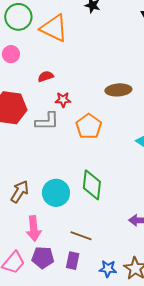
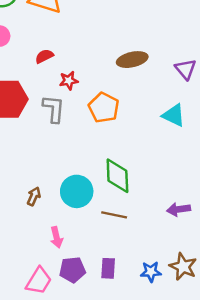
gray L-shape: (47, 121) -> (54, 109), turned -75
brown arrow: (20, 192) -> (34, 196), size x0.7
pink arrow: (34, 229) -> (57, 237), size x0.7
brown line: (81, 236) -> (114, 215), moved

